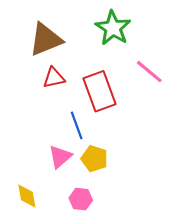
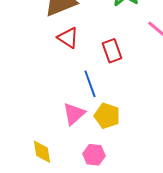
red triangle: (54, 78) -> (68, 38), turned 45
red rectangle: (99, 91) -> (112, 51), size x0.6

